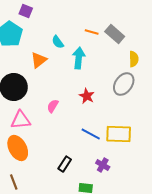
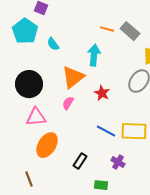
cyan semicircle: (58, 42) -> (53, 44), moved
orange triangle: (39, 60) -> (73, 77), moved, size x1.4
orange ellipse: (18, 148) -> (47, 145), moved, turned 60

